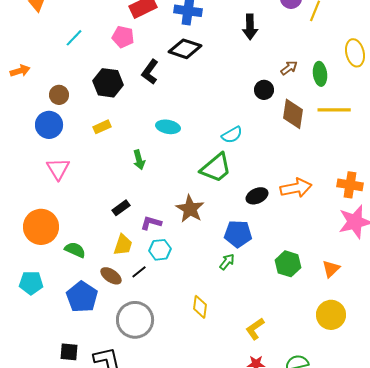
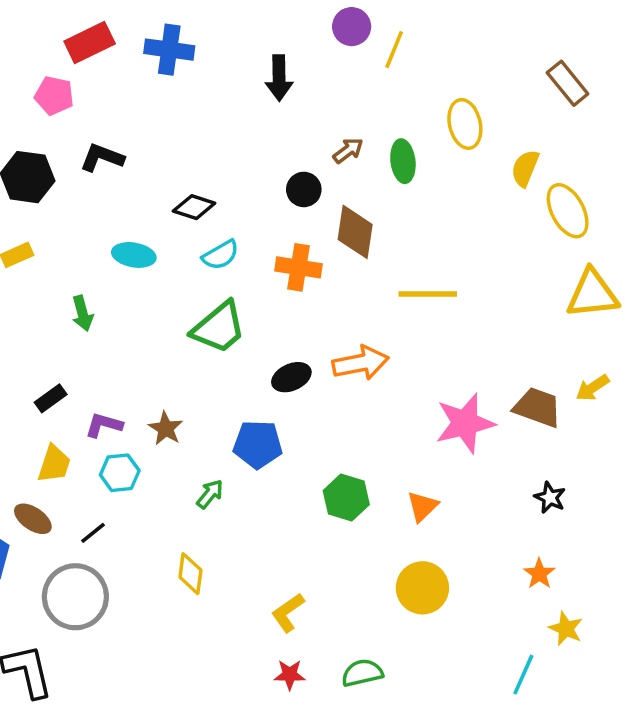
black diamond: (185, 49) -> (194, 207), moved, size x0.7
black L-shape: (150, 72) -> (102, 158), turned 75
yellow line: (334, 110) -> (428, 294), moved
cyan semicircle: (232, 135) -> (221, 255), moved
orange cross: (350, 185) -> (298, 267), moved
brown star: (190, 209) -> (166, 428), moved, size x0.7
green arrow: (227, 262) -> (210, 494), moved
black line: (139, 272) -> (93, 533), moved

